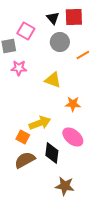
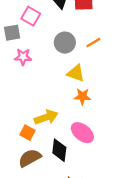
gray circle: (60, 42) -> (65, 43), moved
yellow triangle: (53, 80) -> (76, 73), moved

